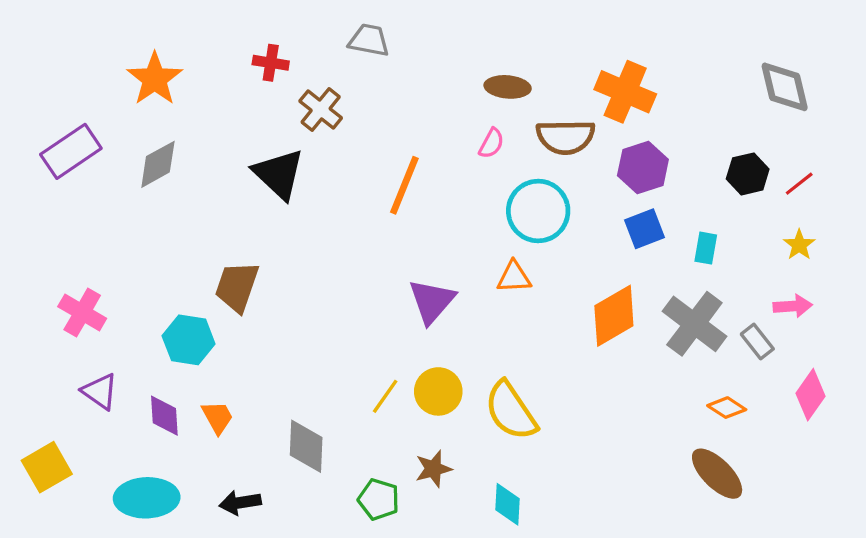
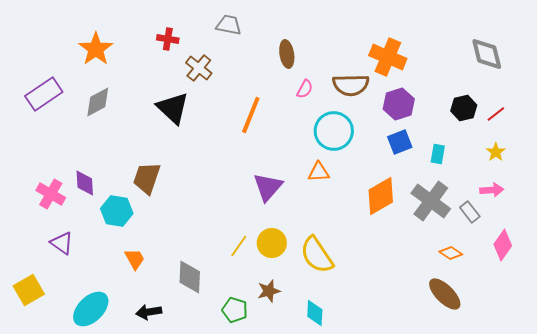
brown ellipse: (508, 87) -> (287, 54), moved, turned 76
purple diamond: (164, 416) -> (85, 183), moved
cyan ellipse: (147, 498) -> (91, 309), turned -42

